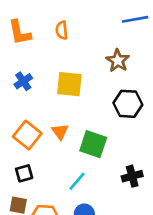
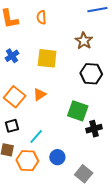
orange triangle: (60, 132) -> (40, 94), turned 32
green square: (93, 144) -> (78, 111), moved
cyan line: (77, 181) -> (36, 136), moved

